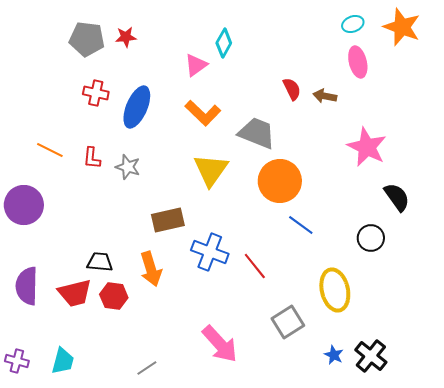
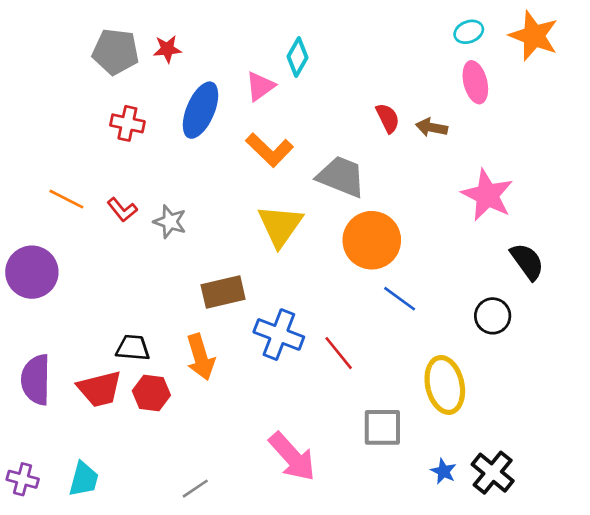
blue ellipse: (137, 107) -> (201, 110), moved
red L-shape: (92, 158) -> (122, 210), turned -45
gray square: (288, 322) -> (382, 427), turned 32

